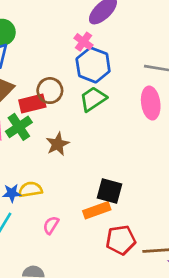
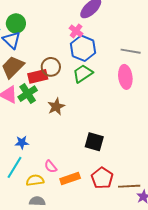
yellow semicircle: (30, 190) -> (35, 180), moved
orange rectangle: (97, 210) -> (70, 178), moved
pink semicircle: (51, 225) -> (51, 167), turned -72
red pentagon: (121, 240) -> (102, 178), turned -30

